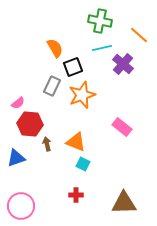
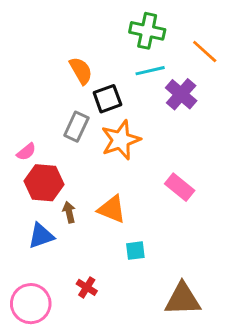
blue triangle: (16, 158) -> (41, 236), moved
cyan square: (83, 164) -> (135, 251), moved, turned -32
red cross: (76, 195) -> (87, 287), moved, turned 32

